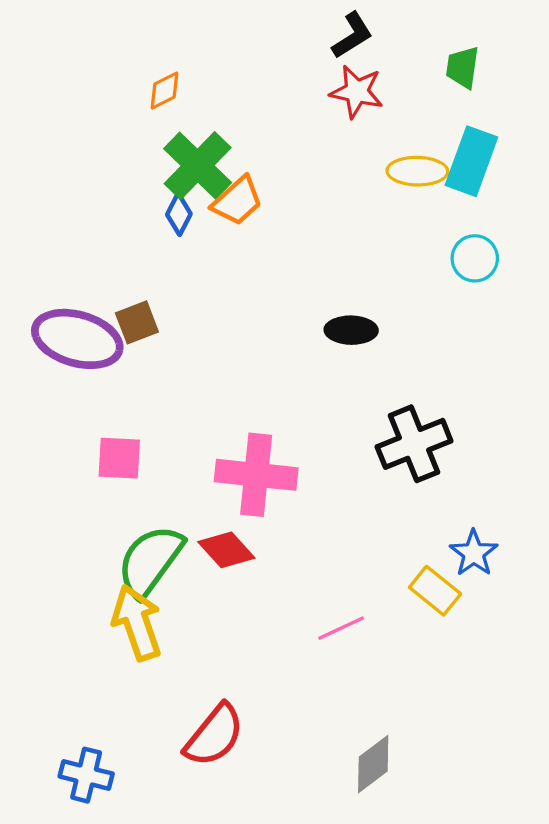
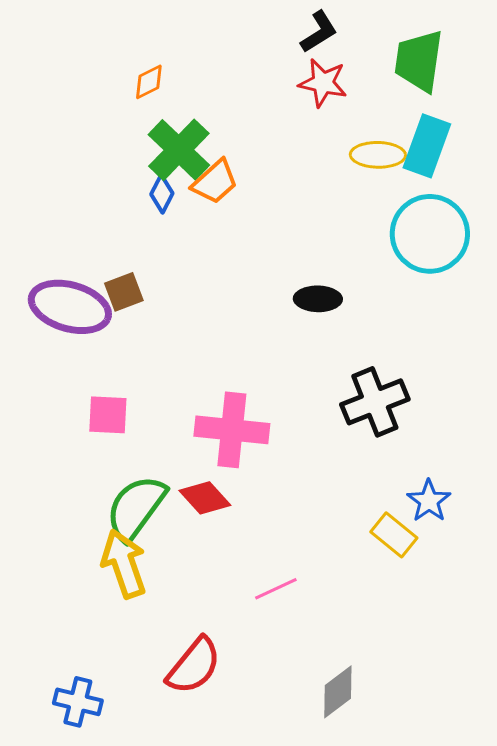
green trapezoid: (463, 67) -> (419, 61), size x1.6
cyan circle: (475, 258) -> (430, 234), size x1.8
pink line: (341, 628) -> (276, 589), moved

